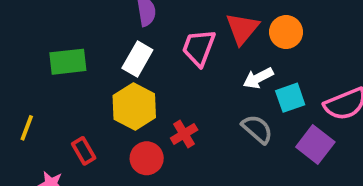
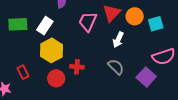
white rectangle: (137, 59) -> (45, 26), moved
white arrow: (258, 78) -> (118, 40), turned -42
cyan square: (290, 98) -> (156, 24), moved
red cross: (184, 134) -> (77, 67), turned 32

